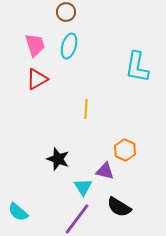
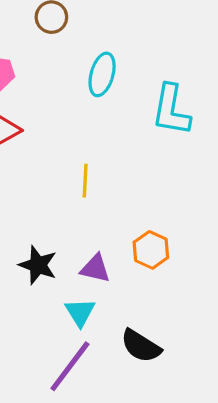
cyan ellipse: (69, 46) -> (102, 74), moved
purple triangle: (105, 171) -> (95, 268), moved

